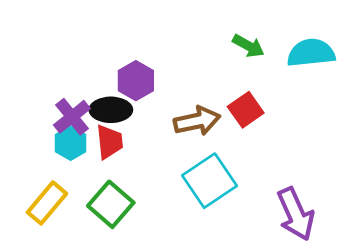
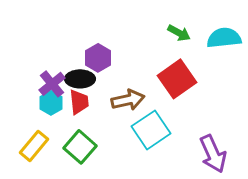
red square: (246, 110) -> (177, 79), size x1.5
brown arrow: (197, 121) -> (128, 100), moved

